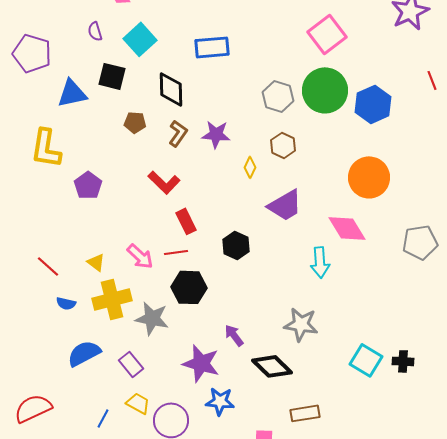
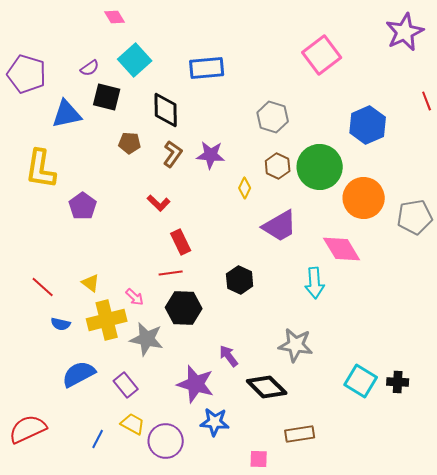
purple semicircle: (95, 31) -> (90, 68), moved, turned -108
green circle: (325, 90) -> (320, 167), moved
red L-shape: (164, 182) -> (159, 203), size x0.7
gray pentagon: (420, 242) -> (415, 217), moved
black hexagon: (236, 245) -> (240, 280), moved
pink arrow: (140, 256) -> (135, 297), moved, size x0.7

